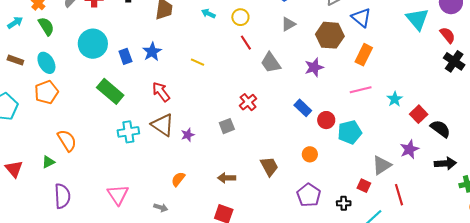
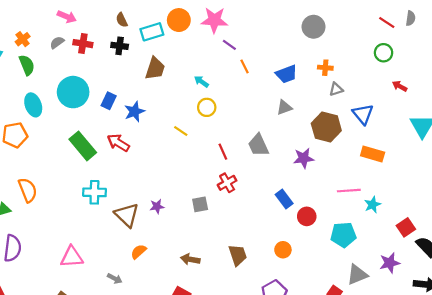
yellow circle: (240, 17) -> (207, 107), moved
red line: (246, 43) -> (223, 152), moved
orange rectangle: (364, 55) -> (373, 154), moved, turned 70
blue rectangle: (125, 56) -> (109, 101), moved, turned 35
cyan ellipse: (46, 63) -> (33, 105), moved
red arrow: (161, 92) -> (118, 143), moved, turned -30
cyan star: (395, 99) -> (372, 205), moved
brown triangle: (163, 125) -> (127, 215), moved
cyan pentagon: (350, 132) -> (343, 235), moved
pink triangle: (118, 195) -> (72, 257), turned 50

